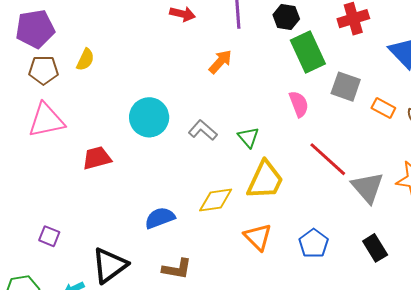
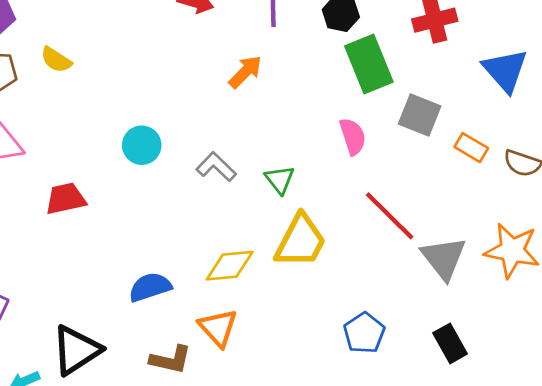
yellow semicircle: (85, 60) -> (56, 60), turned 95
cyan circle: (149, 117) -> (142, 145), size x0.7
orange triangle: (258, 237) -> (218, 328), moved

